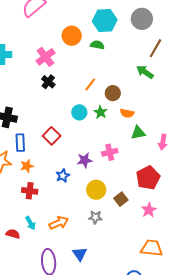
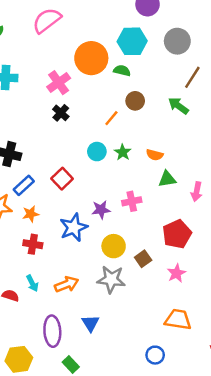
orange circle: (72, 36) -> (91, 58), size x1.4
brown circle: (113, 93) -> (135, 101), moved
blue rectangle: (20, 143) -> (24, 185), turned 48
blue star: (63, 176) -> (74, 227), size x1.6
gray star: (95, 217) -> (111, 279), size x1.6

